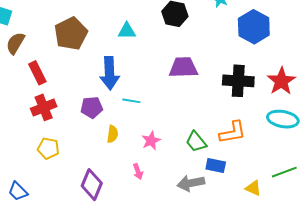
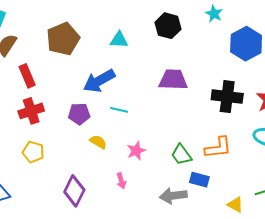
blue arrow: (110, 73) -> (99, 81), turned 60
yellow semicircle: (112, 134) -> (98, 142), turned -72

